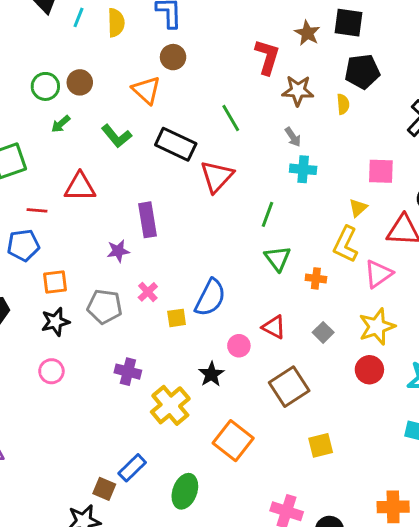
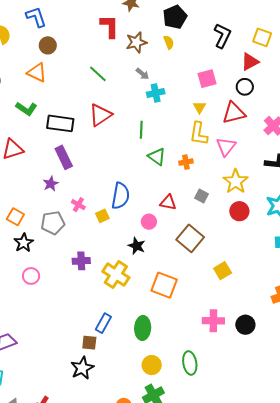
black rectangle: (176, 144) -> (60, 123), moved
red triangle: (217, 176) -> (100, 115), turned 30
orange square: (55, 282) -> (15, 217), turned -36

